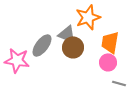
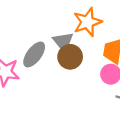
gray triangle: (67, 34) -> (63, 42), turned 30

